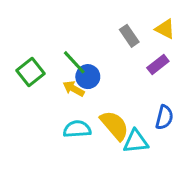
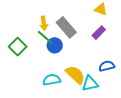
gray rectangle: (129, 36) -> (66, 27), moved, size x1.5
yellow arrow: (74, 89) -> (44, 23), moved, turned -120
blue semicircle: (164, 117) -> (107, 66), turned -112

